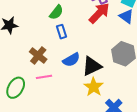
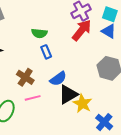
green semicircle: (56, 12) -> (39, 33), turned 63
black triangle: (92, 66) -> (68, 94), moved

